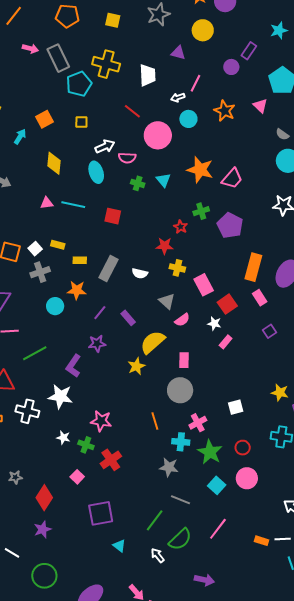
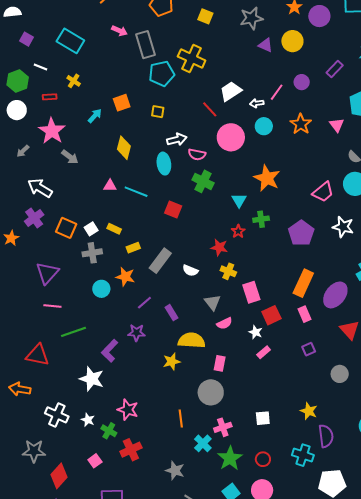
purple triangle: (178, 53) -> (266, 45), moved
purple circle: (231, 67) -> (302, 82), moved
white trapezoid: (148, 75) -> (231, 91), moved, turned -130
pink trapezoid: (232, 178) -> (323, 192), moved
cyan triangle: (163, 180) -> (239, 200), moved
green cross: (138, 183) -> (203, 181), size x1.5
purple pentagon: (230, 225) -> (301, 233), moved
yellow rectangle: (80, 260) -> (133, 248), turned -32
yellow semicircle: (153, 342) -> (192, 340), turned 36
white cross: (27, 411) -> (57, 415), moved
cyan cross: (181, 442) -> (203, 443), turned 30
gray star: (169, 467) -> (175, 471), moved
gray star: (15, 477) -> (34, 451), size x1.6

